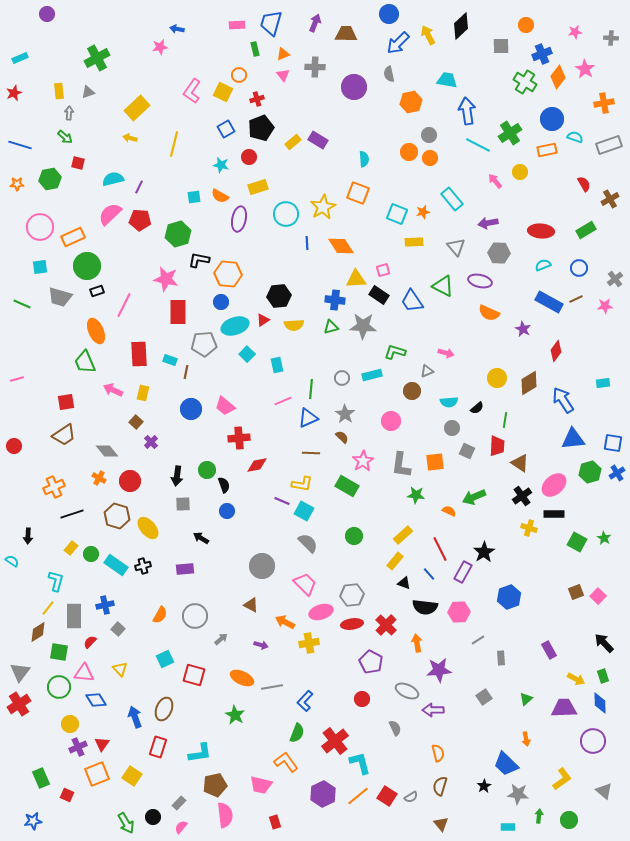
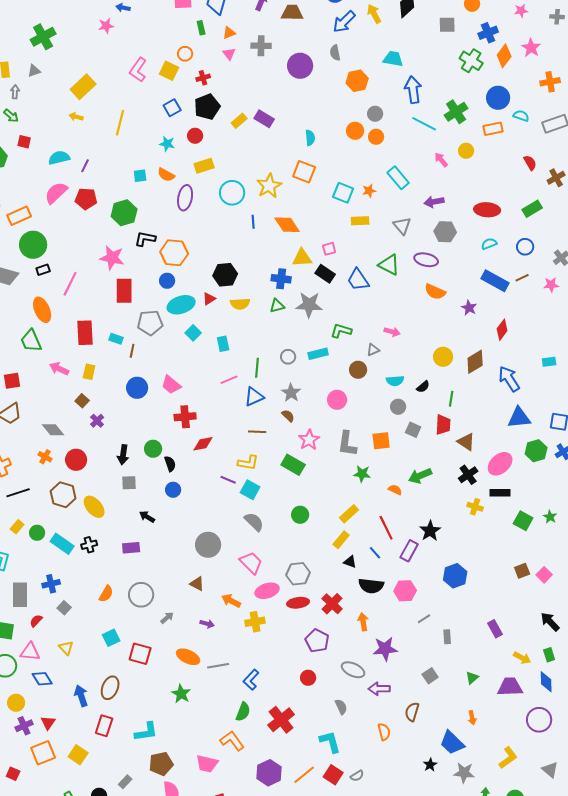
cyan L-shape: (360, 763) -> (330, 742), moved
brown semicircle: (440, 786) -> (412, 712), moved

